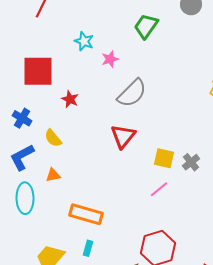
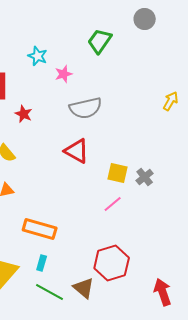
gray semicircle: (132, 93) -> (86, 108), turned 32
red triangle: (123, 136) -> (77, 151), turned -40

